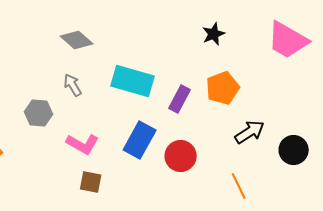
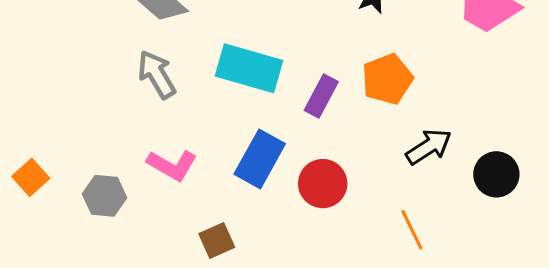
gray arrow: (73, 85) -> (157, 74), size x1.4
gray hexagon: (39, 113) -> (104, 196), moved
brown square: (91, 182) -> (217, 240), moved, turned -35

